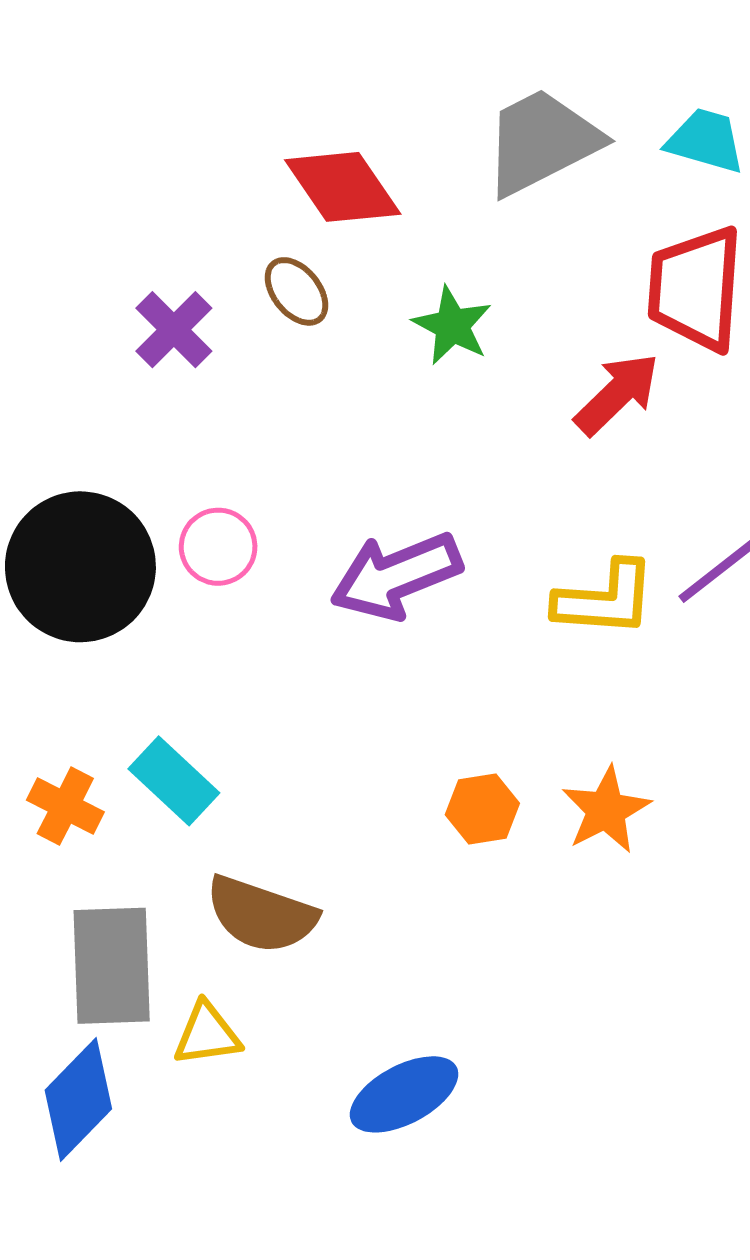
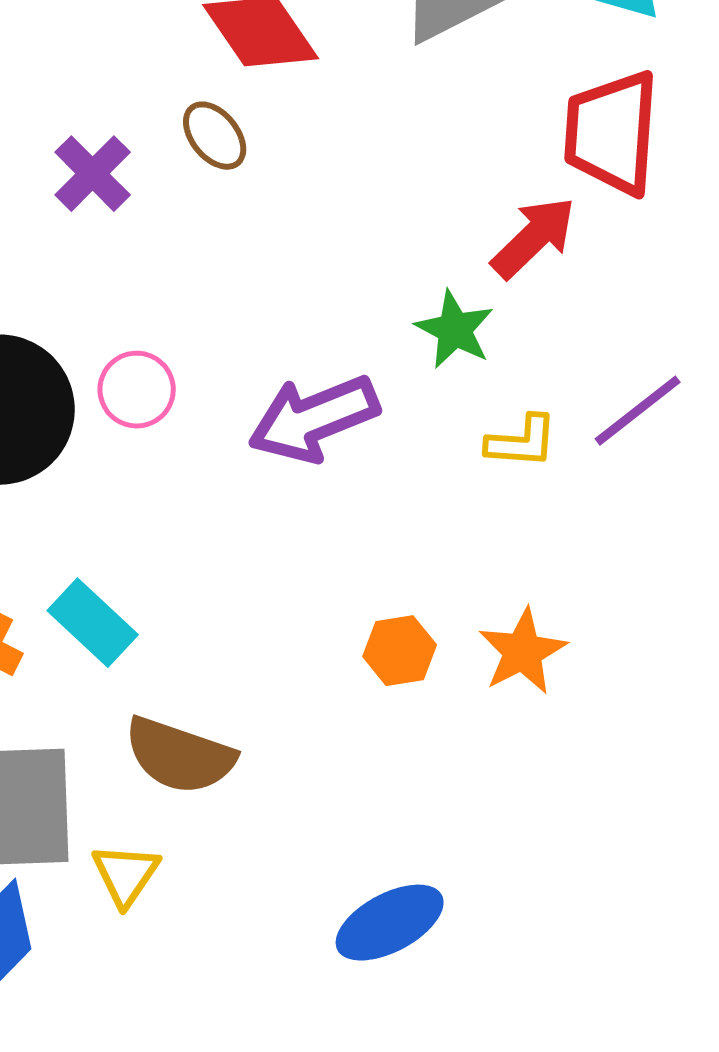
green star: (452, 326) -> (455, 330), moved
yellow L-shape: (605, 599) -> (522, 442), size x0.7
yellow triangle: (207, 1034) -> (126, 875), turned -48
blue ellipse: (404, 1094) -> (390, 923), moved

